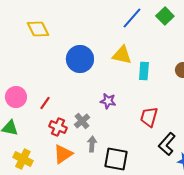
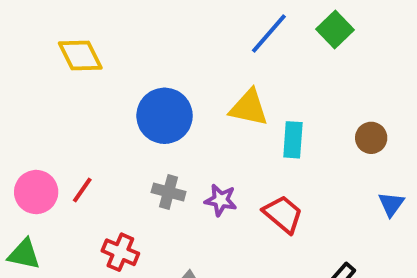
red line: (45, 103) -> (82, 190), moved
red trapezoid: (149, 117) -> (283, 214), moved, turned 115
gray cross: (82, 121) -> (169, 192), moved, turned -35

